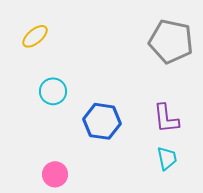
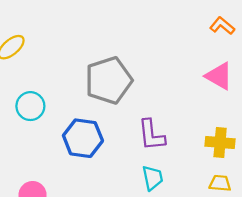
gray pentagon: (171, 41) -> (109, 80), moved, turned -30

